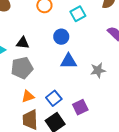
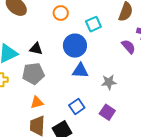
blue circle: (61, 37) -> (75, 46), size x1.5
blue square: (54, 98) -> (77, 107), moved
purple square: (80, 107) -> (107, 112), moved, turned -35

